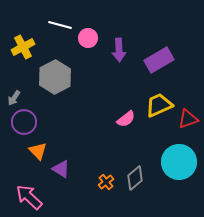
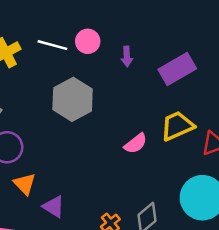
white line: (60, 25) -> (52, 45), moved
purple arrow: (119, 50) -> (127, 56), size x0.7
gray hexagon: (55, 77) -> (73, 99), moved

